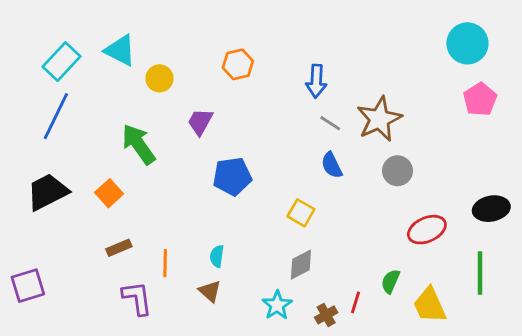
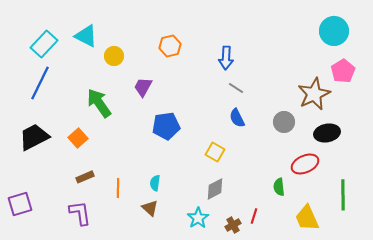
brown star: (379, 119) -> (314, 94), moved
black ellipse: (491, 209) -> (327, 133), moved
green semicircle: (390, 281) -> (279, 187), moved, turned -30
purple L-shape: (137, 298) -> (80, 213), moved

